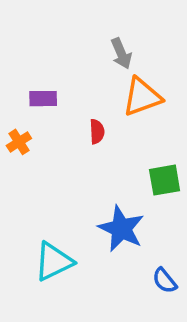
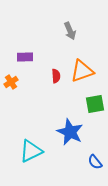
orange triangle: (142, 97) -> (82, 71), moved

